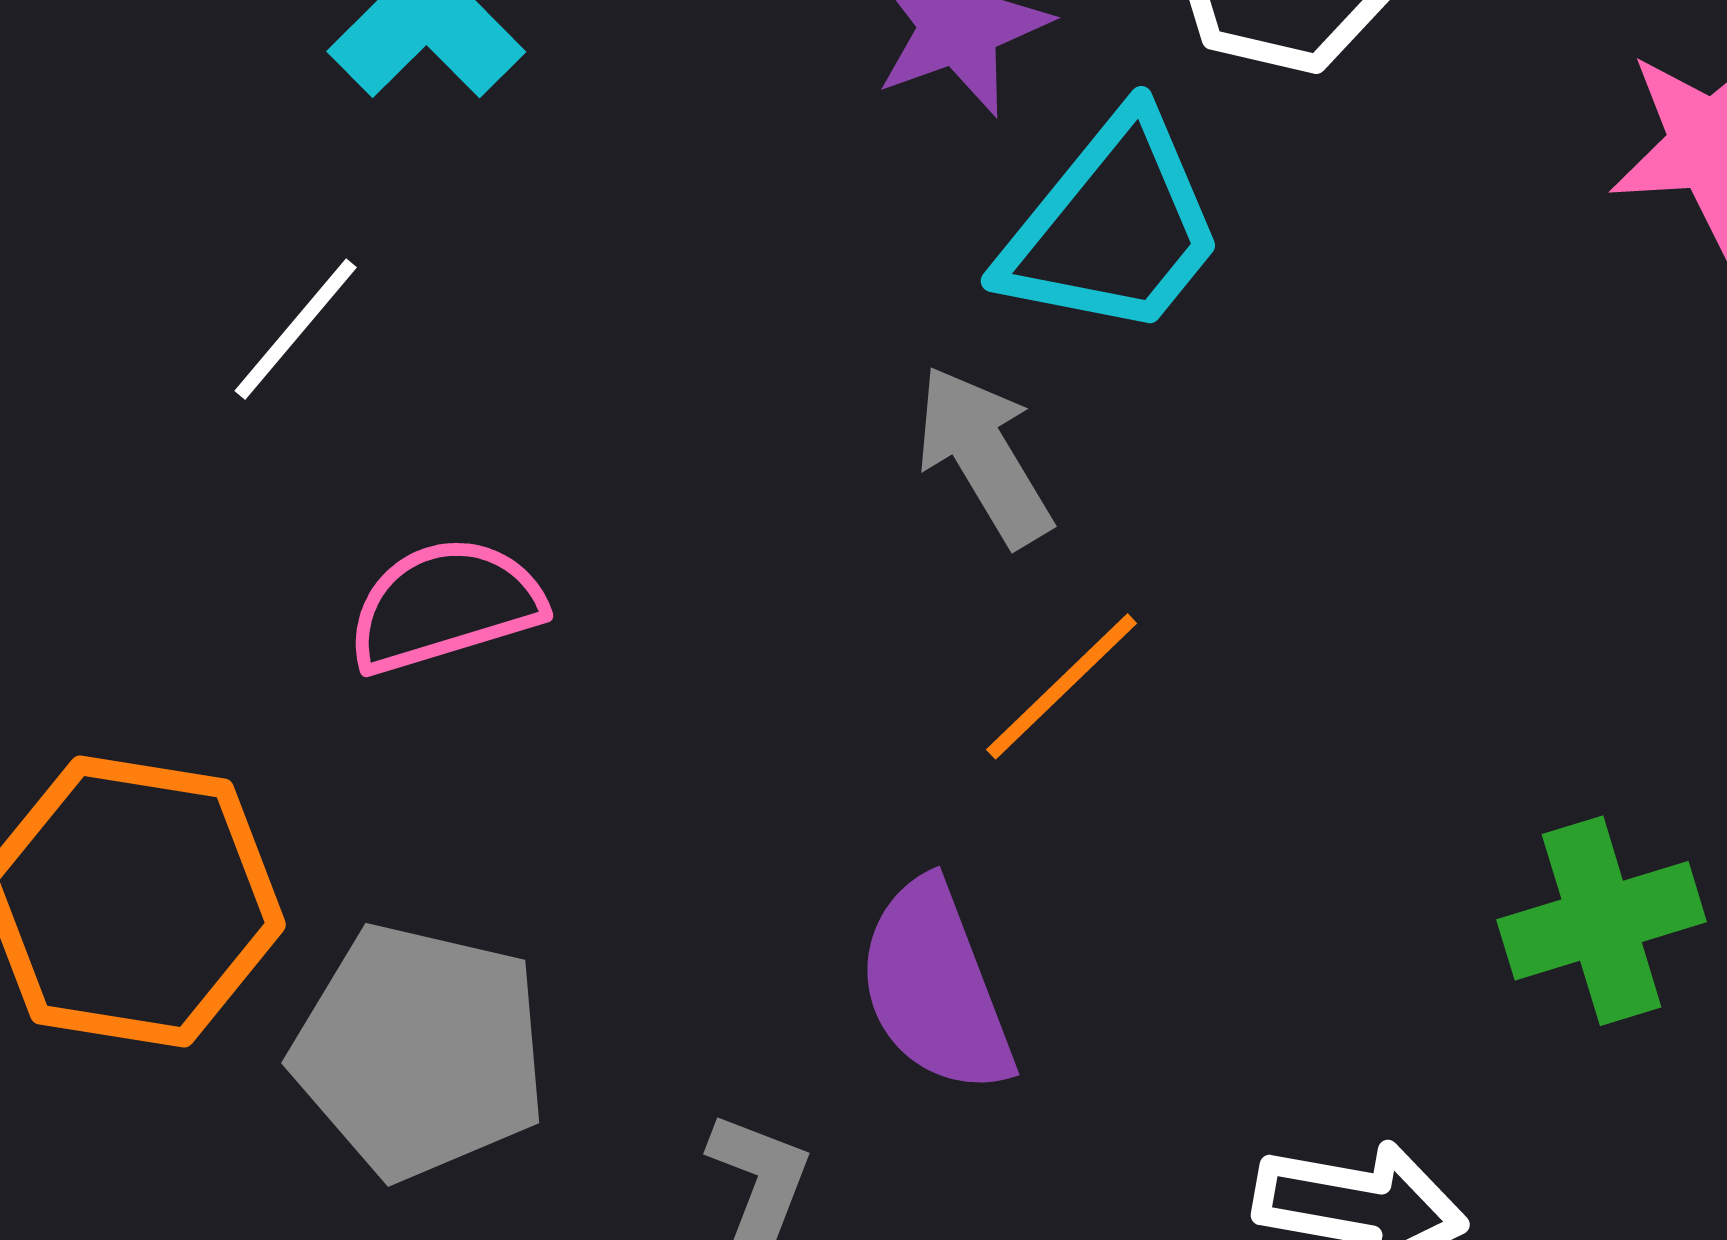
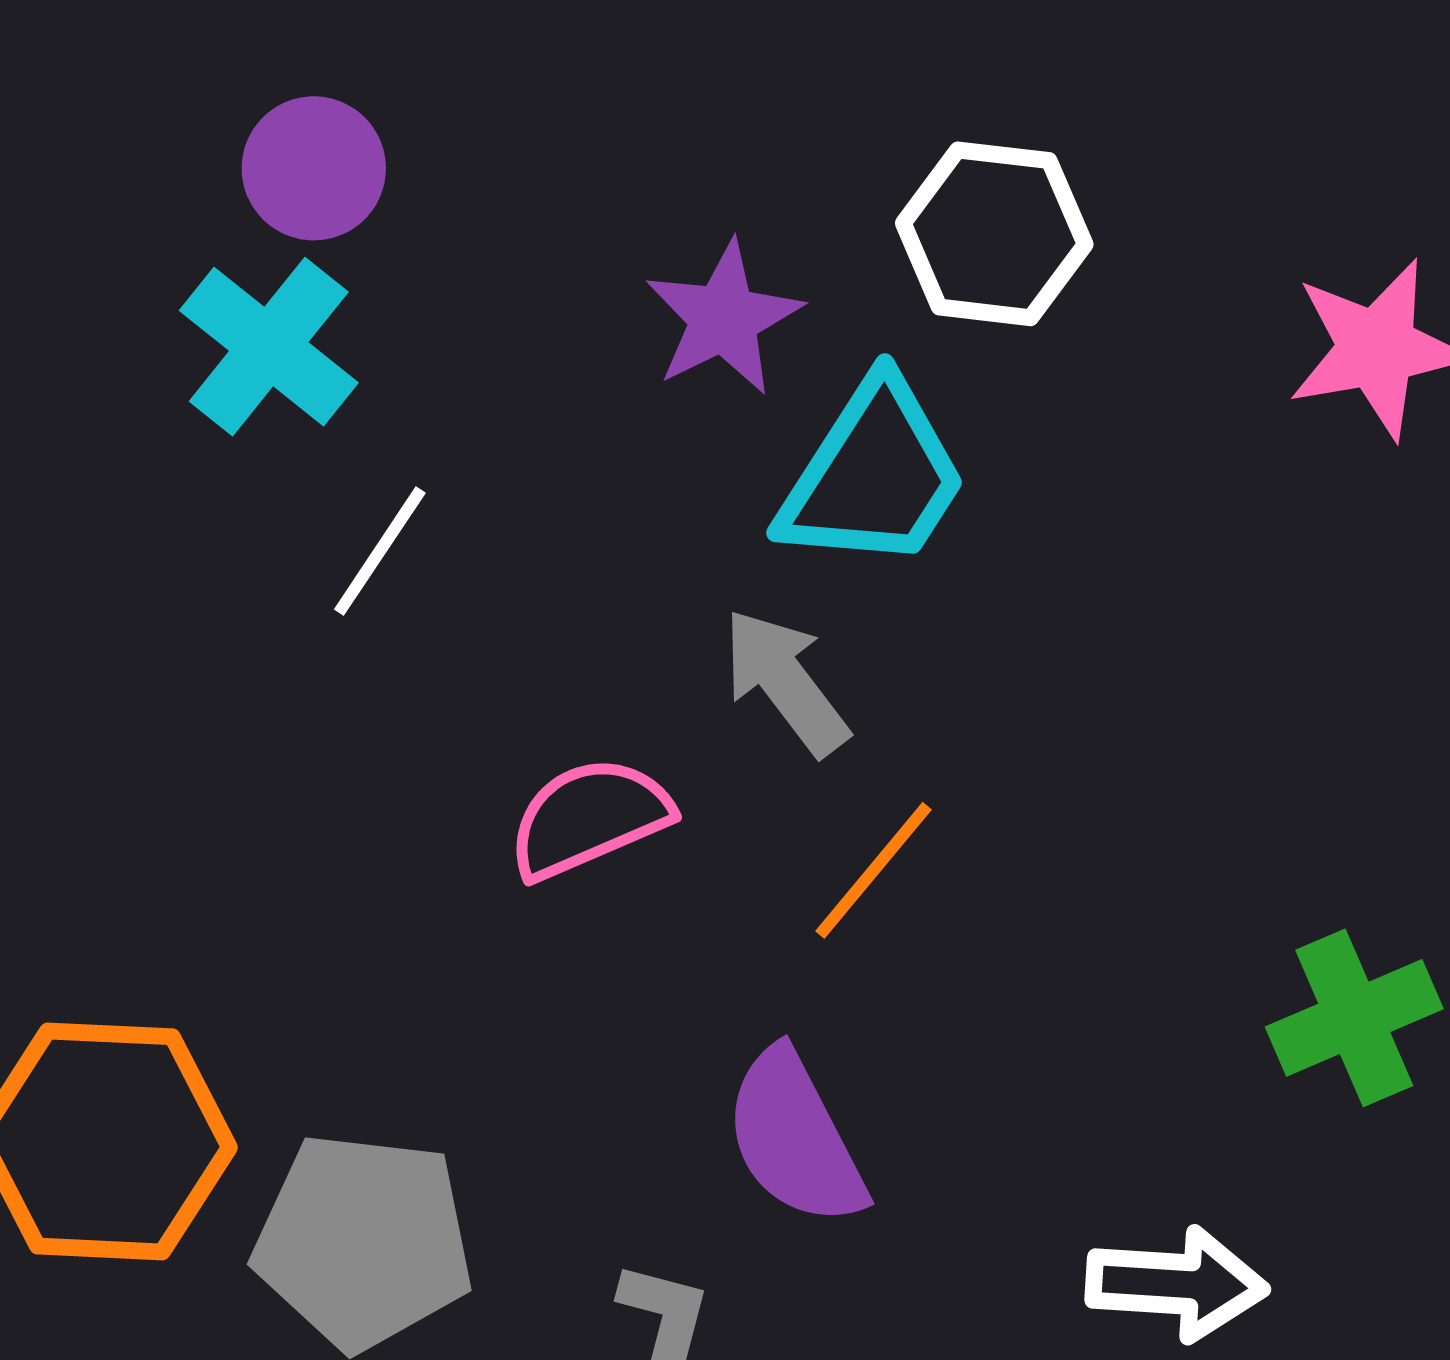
white line: (296, 329) -> (380, 551), moved
pink semicircle: (445, 605) -> (589, 818), moved

